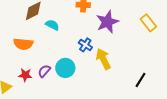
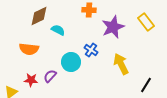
yellow rectangle: (148, 23) -> (146, 22), moved
yellow arrow: (103, 59) -> (121, 64), moved
cyan circle: (65, 68) -> (71, 62), moved

